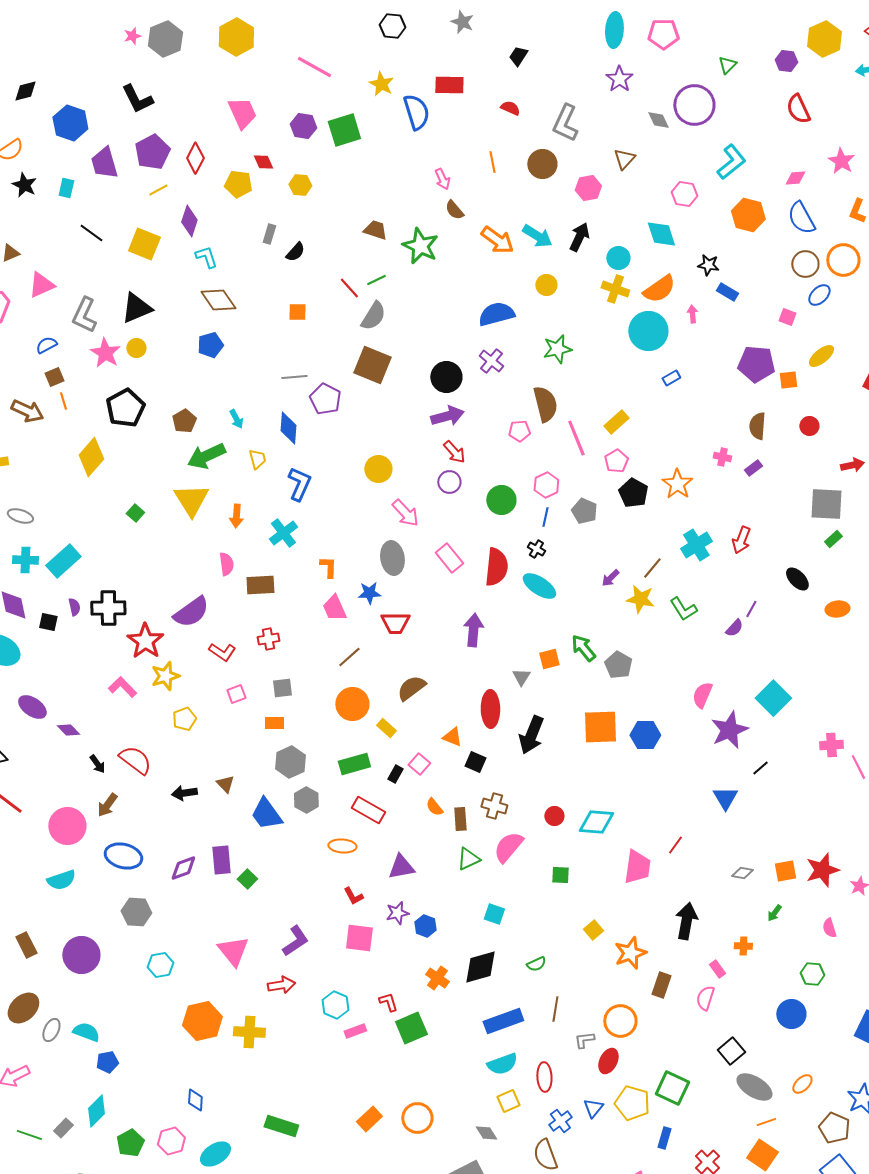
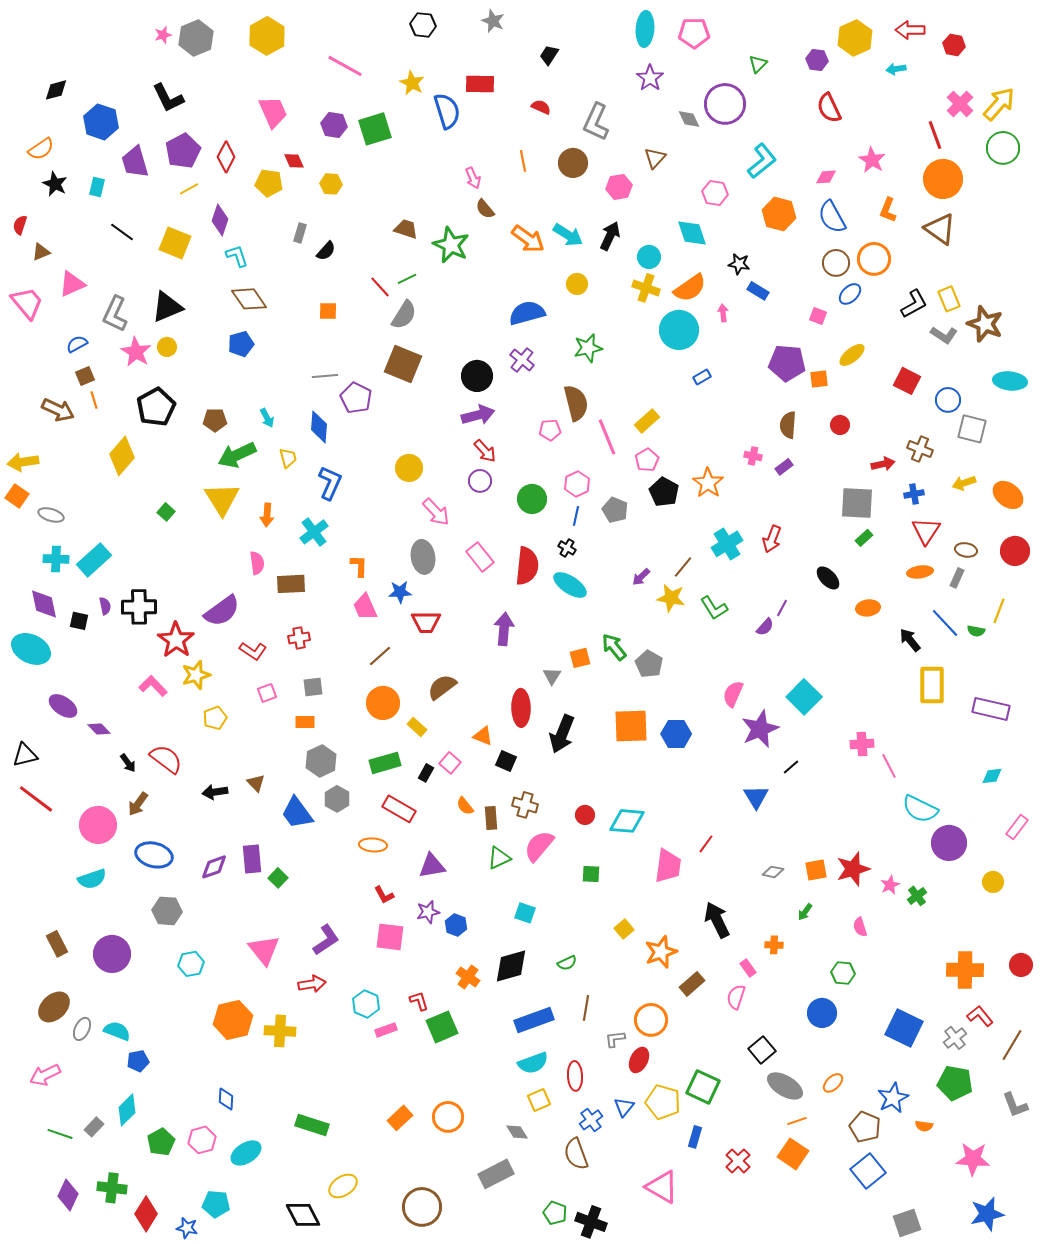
brown pentagon: (184, 421) -> (215, 420), turned 30
black arrow: (686, 921) -> (717, 920), turned -36
brown rectangle: (661, 985) -> (692, 984), turned 30

